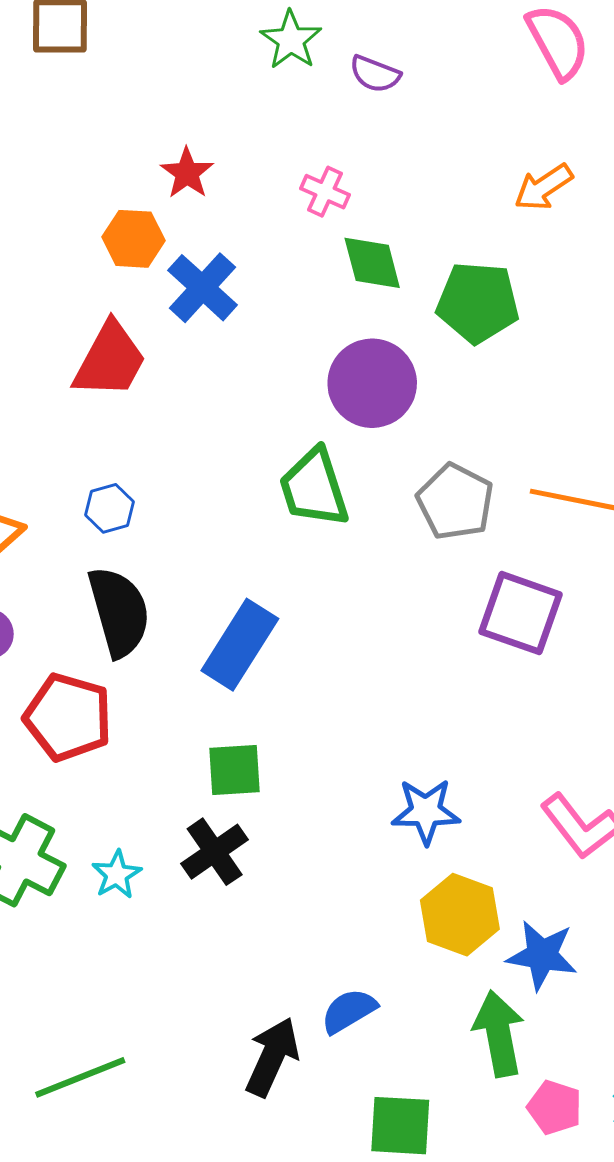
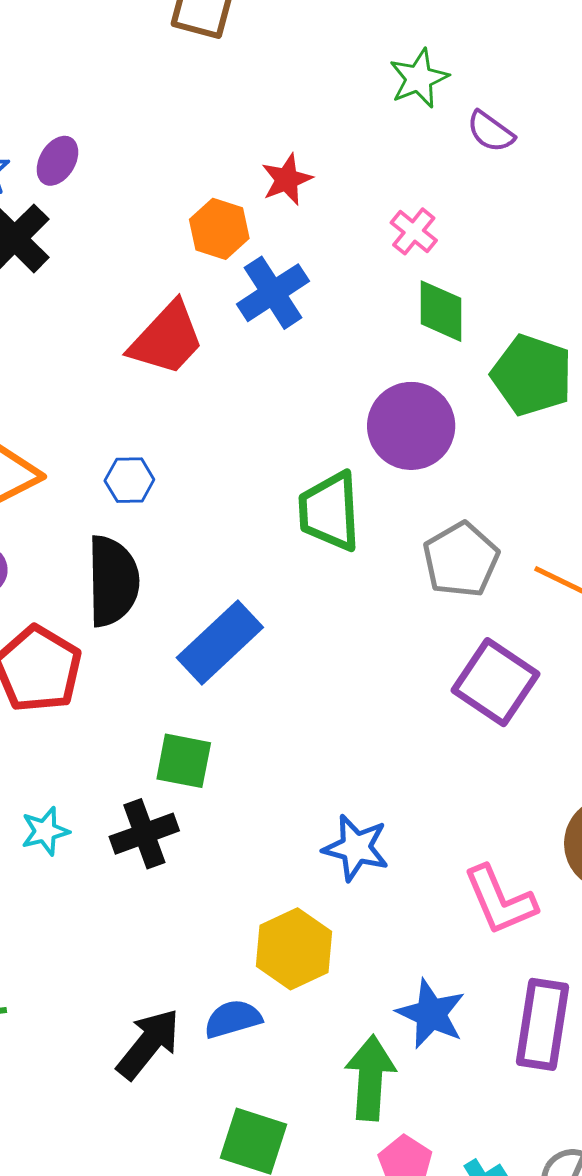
yellow hexagon: (460, 915) -> (294, 949), moved

